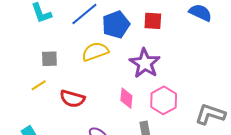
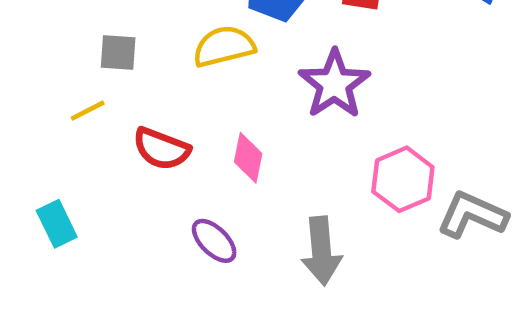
pink diamond: (126, 98) -> (248, 158), moved
pink hexagon: (164, 100) -> (403, 179), moved

